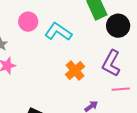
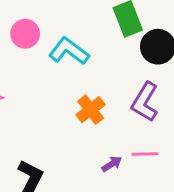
pink line: (121, 89) -> (145, 154), moved

